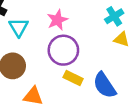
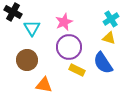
yellow triangle: (121, 39) -> (109, 38), moved
blue semicircle: (105, 85) -> (103, 63), moved

